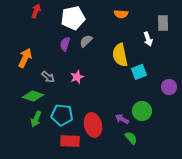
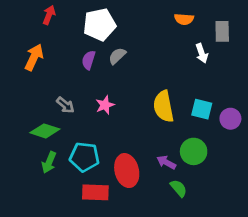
orange semicircle: (121, 14) -> (184, 19), moved
yellow semicircle: (120, 55) -> (164, 106), moved
orange arrow: (25, 58) -> (34, 57), moved
cyan square: (139, 72) -> (202, 109), moved, turned 35

